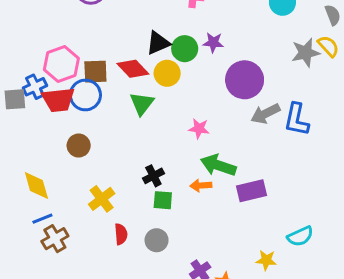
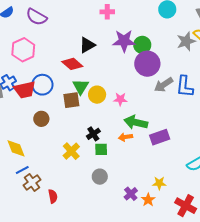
purple star: (213, 42) -> (124, 41), size x1.6
green circle: (185, 49) -> (142, 45), moved
pink hexagon: (61, 64) -> (23, 50), moved
brown square: (95, 72) -> (71, 100), moved
yellow circle: (167, 73) -> (97, 95), moved
yellow cross: (102, 199) -> (71, 151), moved
red semicircle: (121, 234) -> (53, 196), moved
yellow star: (266, 260) -> (159, 183), moved

